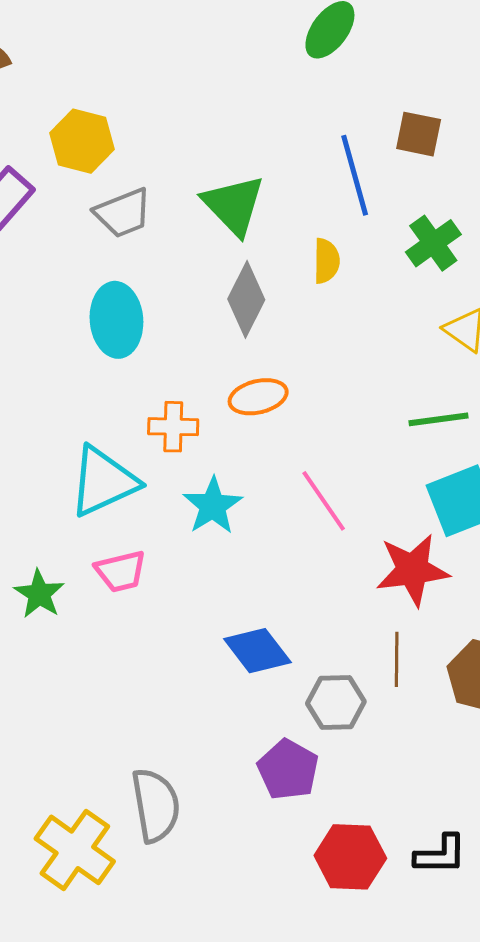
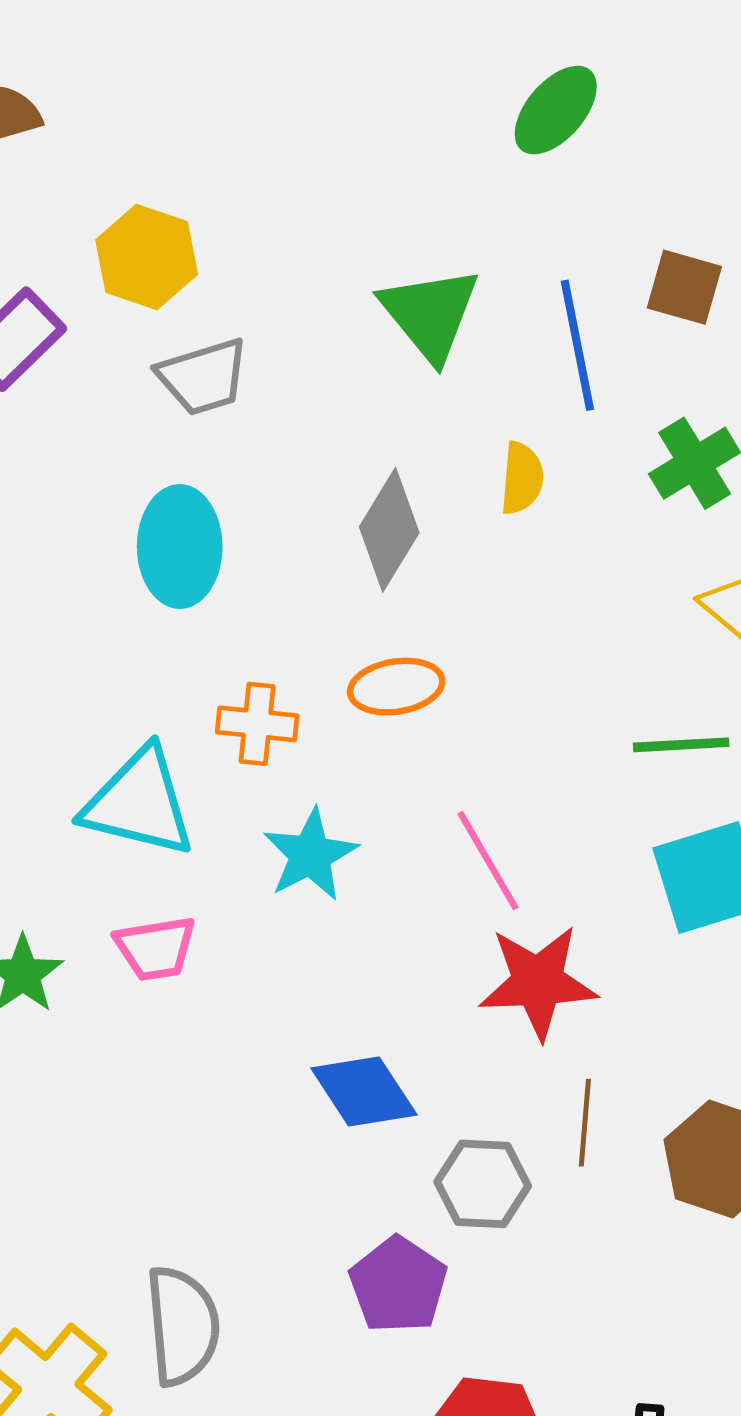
green triangle: (234, 205) -> (430, 314), moved
cyan triangle: (103, 481) -> (139, 803), turned 34
red star: (412, 570) -> (538, 982), moved

